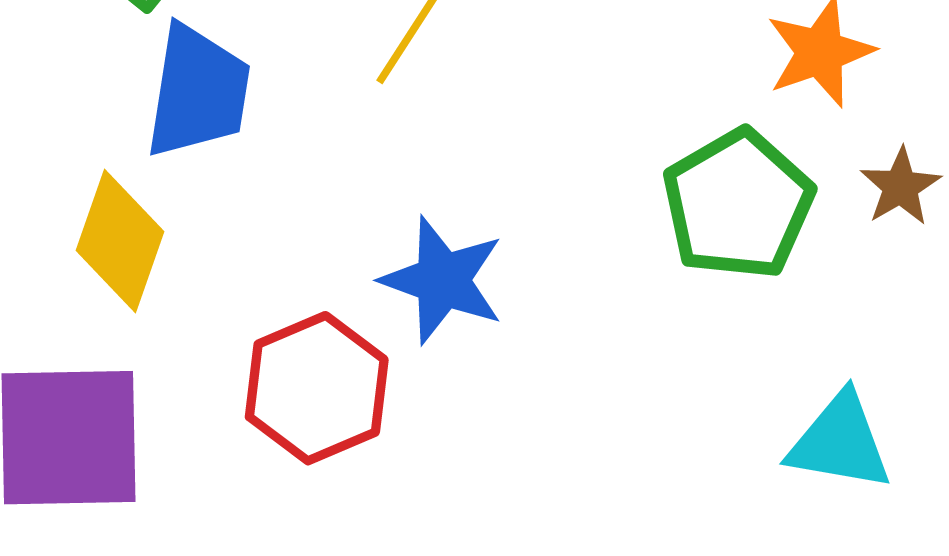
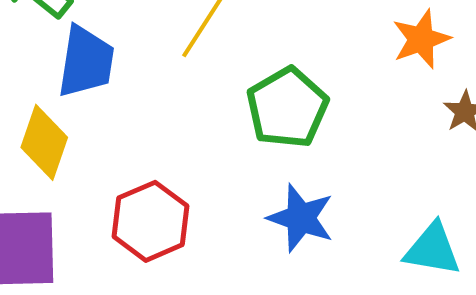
green pentagon: (738, 204) -> (287, 108), moved
blue star: (443, 280) -> (301, 218), moved

